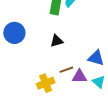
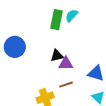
purple triangle: (79, 76) -> (66, 64), moved

